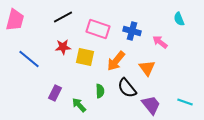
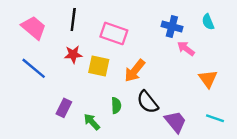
black line: (63, 17) -> (73, 20), turned -54
pink trapezoid: (15, 20) -> (34, 28), moved, turned -65
blue cross: (132, 31) -> (172, 27), moved
orange triangle: (147, 68) -> (208, 79), moved

